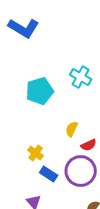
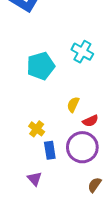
blue rectangle: (49, 174) -> (50, 150), turned 48

